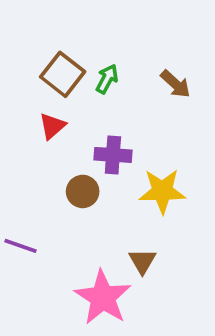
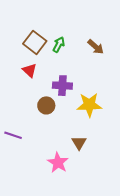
red triangle: (52, 126) -> (30, 70), turned -35
pink star: (103, 297) -> (58, 163), size x0.7

